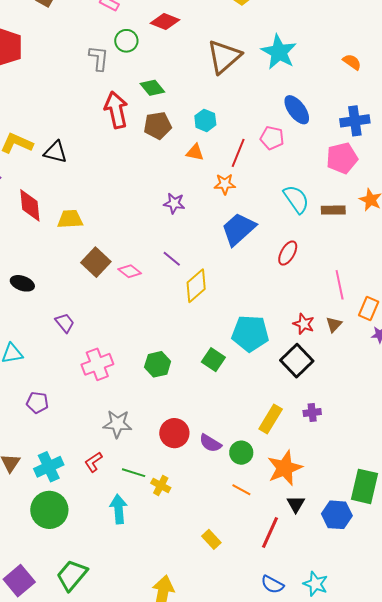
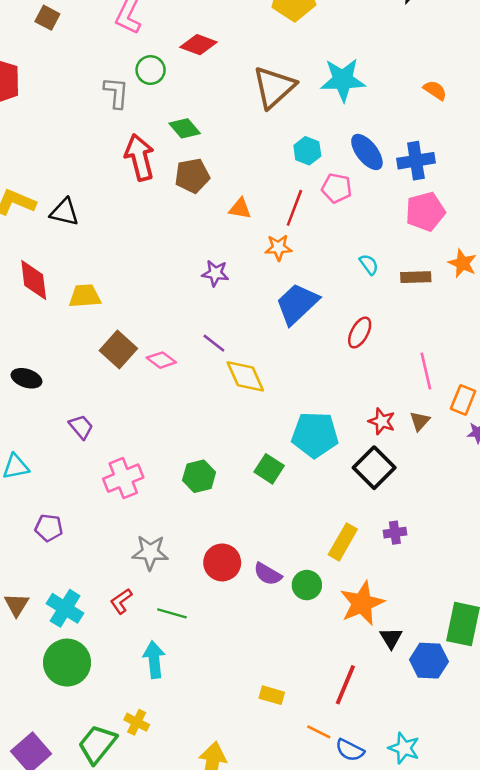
cyan star: (279, 52) -> (343, 80), turned -30
cyan hexagon: (205, 120) -> (307, 151), moved
blue cross: (355, 121) -> (416, 161), moved
cyan semicircle: (296, 199) -> (369, 264), size x0.6
yellow diamond: (196, 286) -> (245, 376), turned -72
cyan cross: (49, 467) -> (65, 608), turned -32
yellow cross: (161, 485) -> (137, 722), moved
orange line: (241, 490) -> (319, 732), moved
black triangle: (296, 504) -> (391, 638), moved
yellow rectangle: (211, 539) -> (272, 695), turned -30

